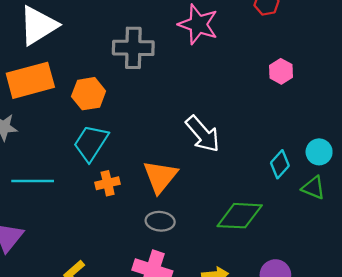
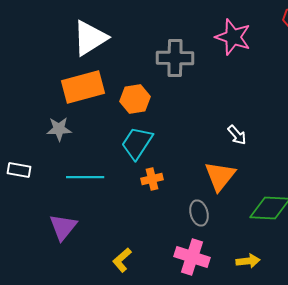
white arrow: (203, 134) -> (237, 135), size x0.6
orange triangle: (160, 177) -> (220, 176), moved
gray ellipse: (160, 221) -> (199, 213), turned 70

